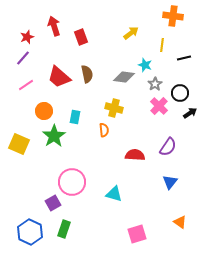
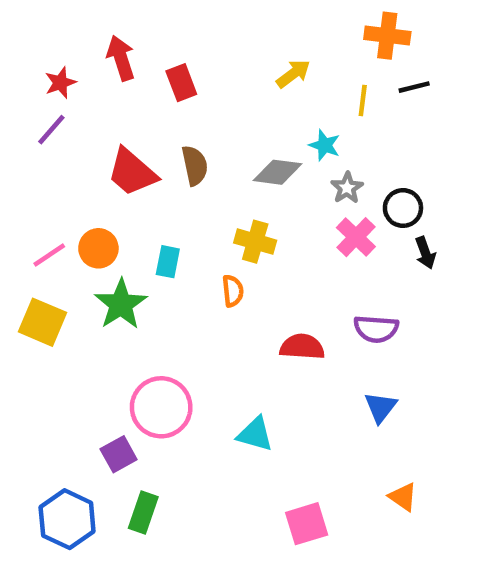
black line: (184, 58) -> (414, 87), moved
pink line: (26, 85) -> (49, 255), moved
black arrow: (190, 113) -> (425, 253), turned 104
purple semicircle: (168, 147) -> (376, 329), turned 60

